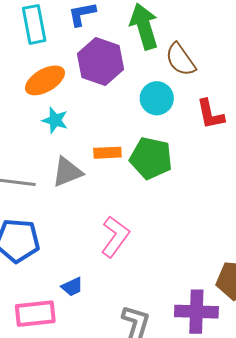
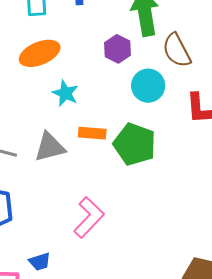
purple hexagon: (101, 61) -> (118, 49), moved, size x0.6
cyan star: (55, 120) -> (65, 93), moved

